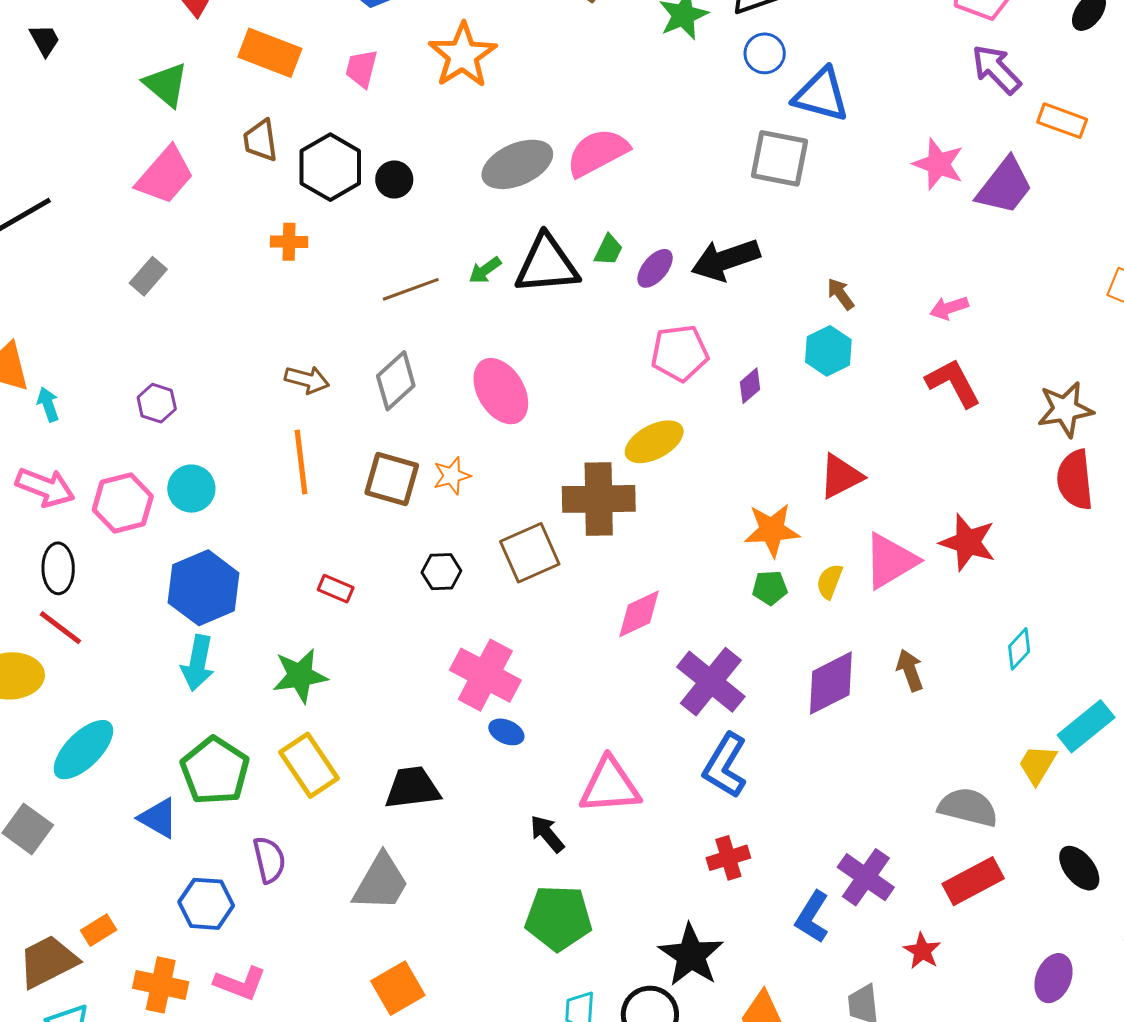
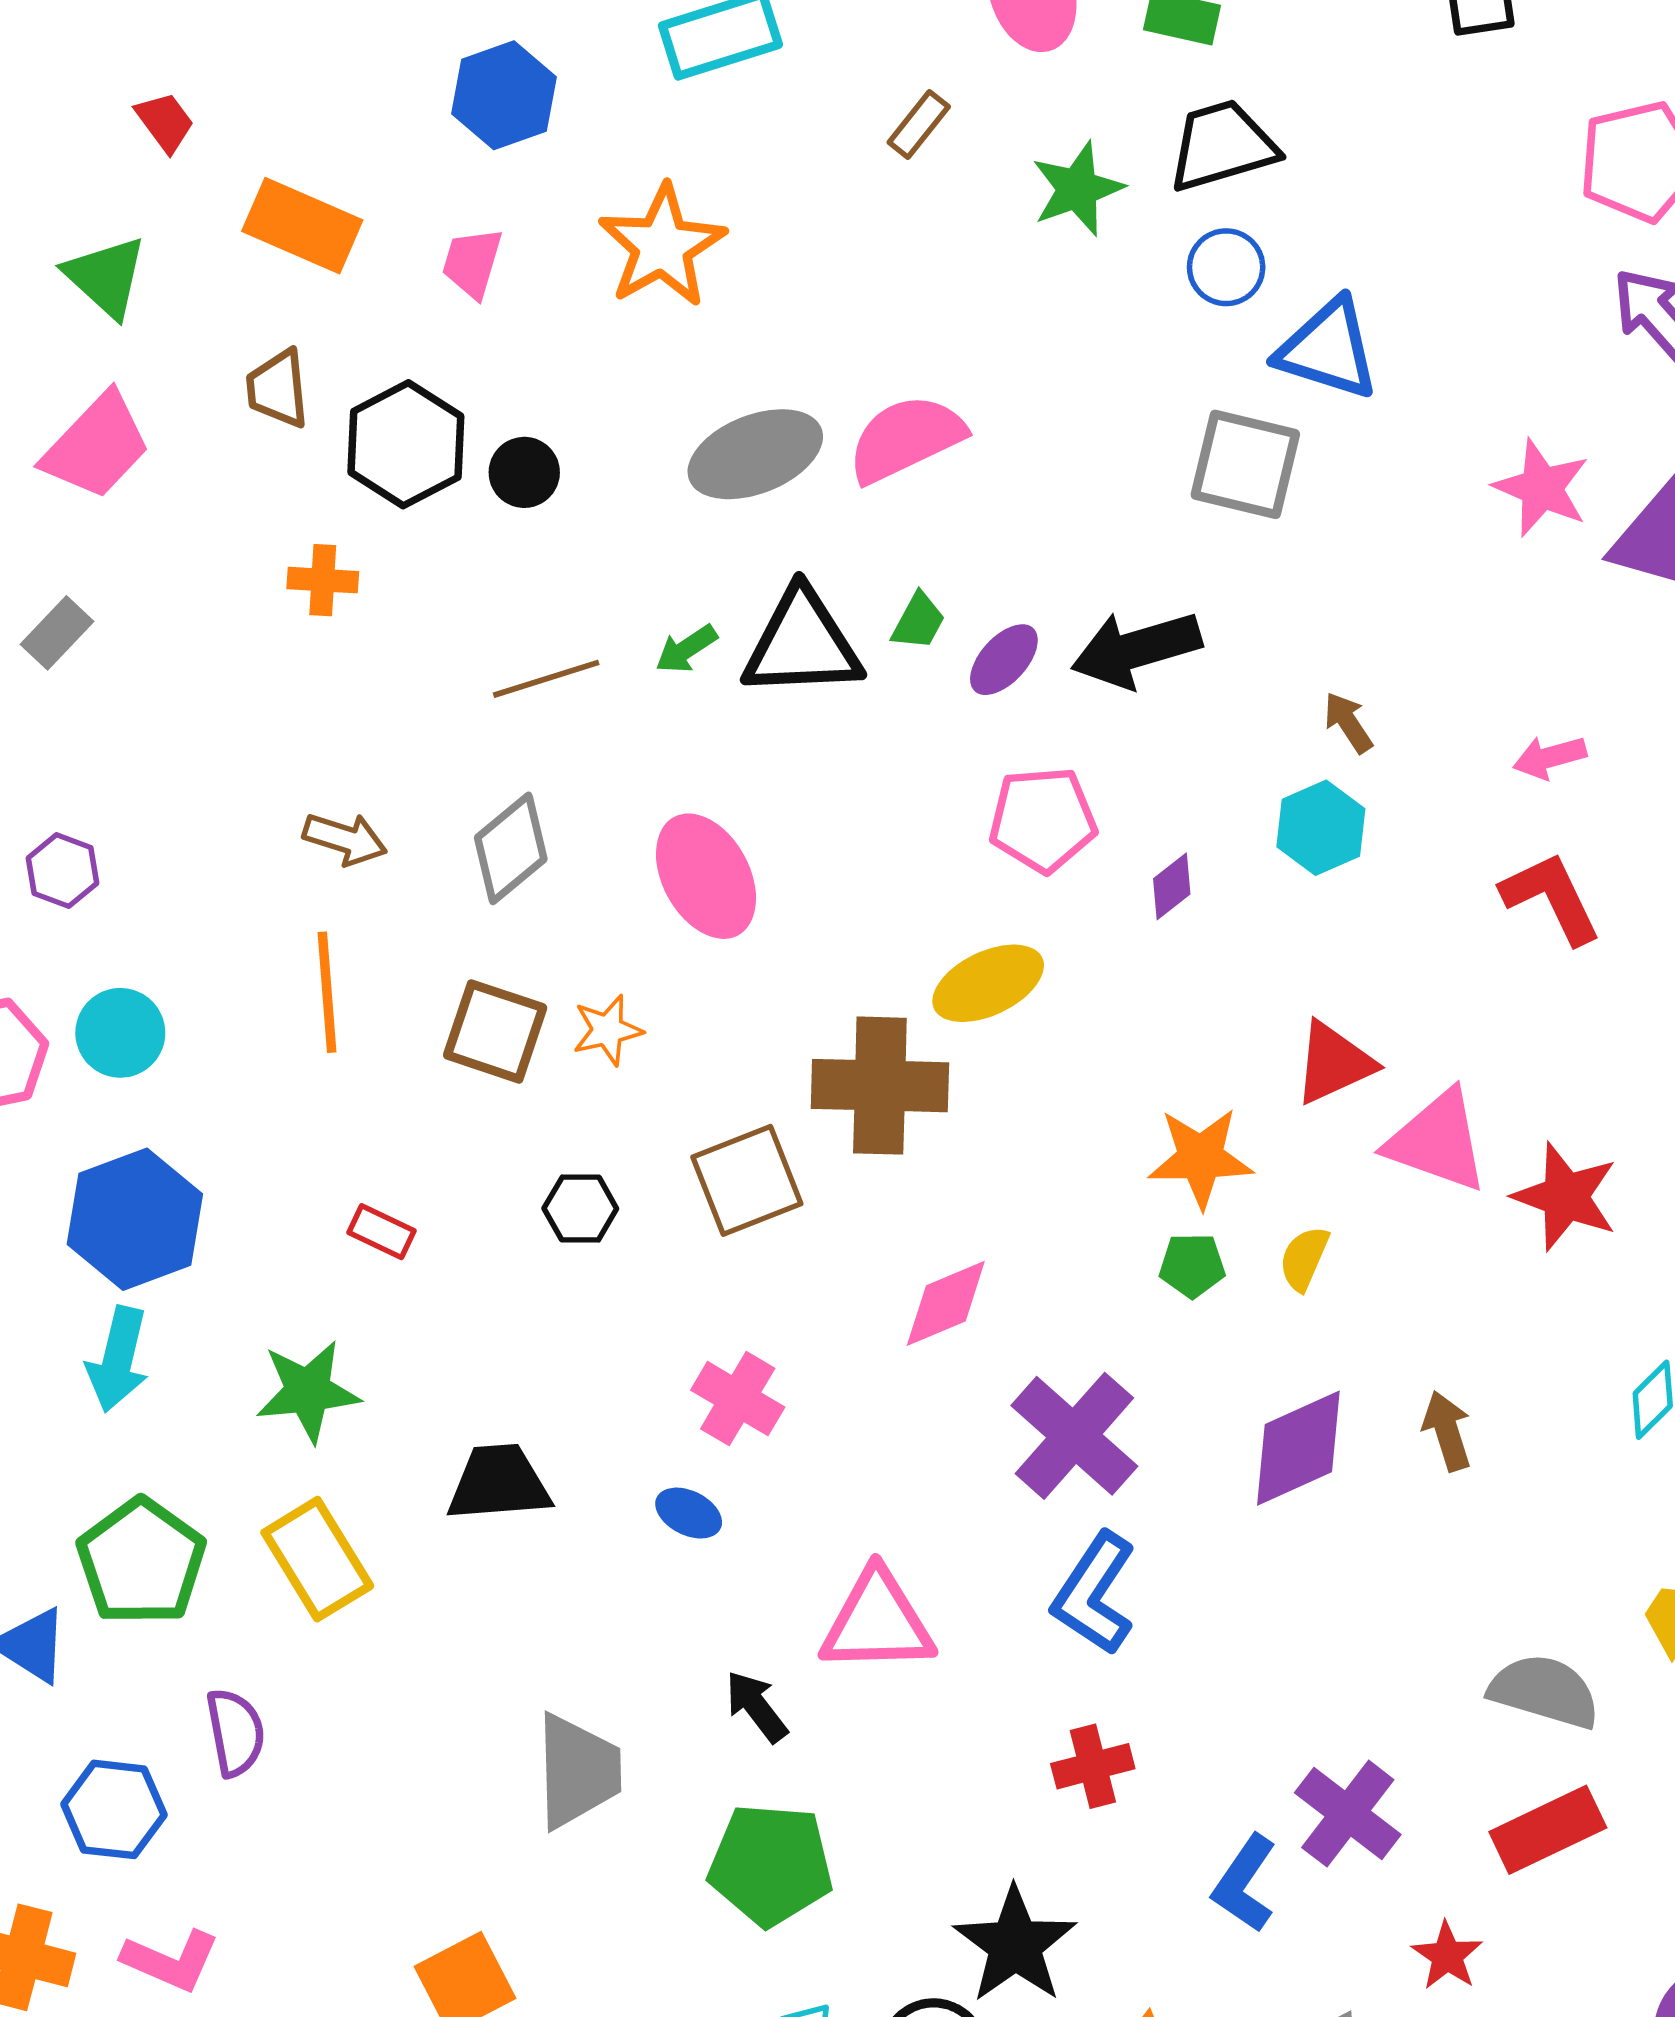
pink triangle: (890, 561) -> (1437, 1141), moved, turned 48
pink cross: (485, 675) -> (738, 1399), moved, size x0.7
black trapezoid: (413, 788) -> (499, 1483), moved
gray trapezoid: (381, 882) -> (578, 1771), moved, turned -34

